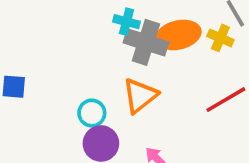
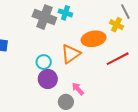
orange ellipse: (178, 35) -> (94, 39), moved
gray cross: (146, 42) -> (44, 17), moved

